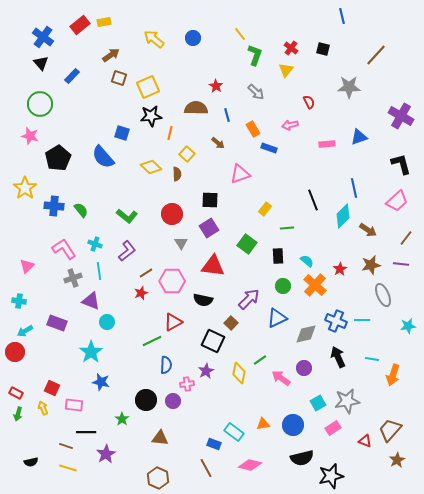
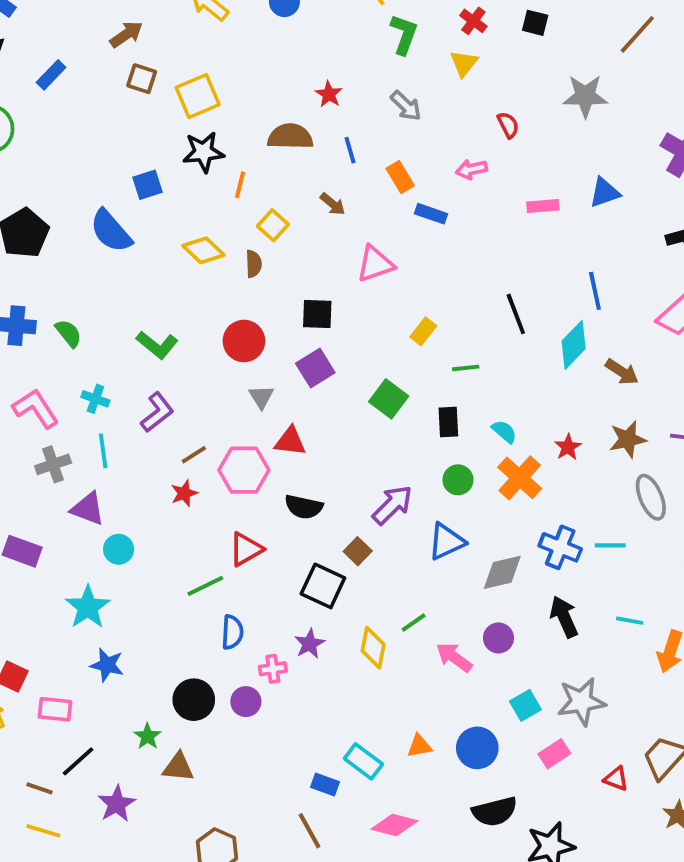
blue square: (122, 133) -> (148, 185), turned -35
red triangle: (213, 266) -> (290, 441), moved, size x0.7
black line: (86, 432) -> (78, 761), turned -42
brown triangle: (160, 438) -> (178, 767), moved

